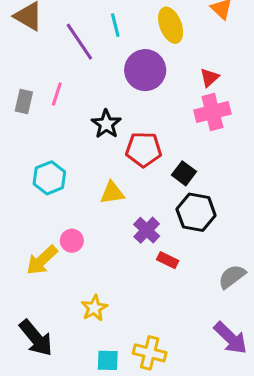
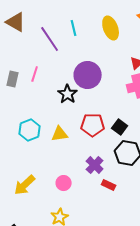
purple circle: (145, 70) -> (88, 75), moved
red pentagon: (144, 149) -> (93, 125), moved
yellow triangle: (112, 193) -> (60, 134), moved
pink circle: (72, 241) -> (64, 183), moved

